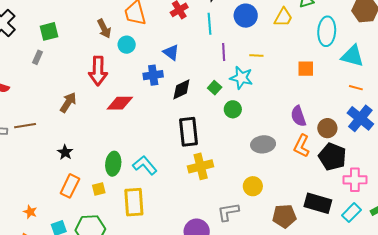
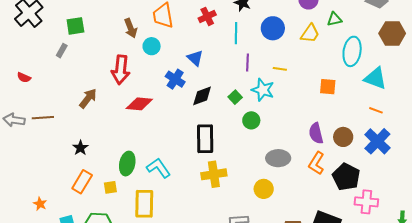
blue cross: (153, 75) -> (175, 79), turned 36
brown circle: (327, 128) -> (343, 137), moved
yellow circle: (253, 186) -> (264, 189), moved

